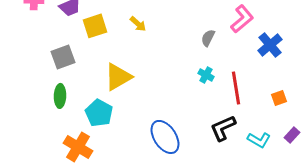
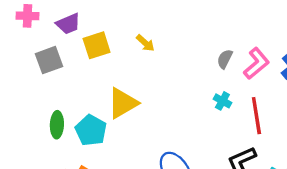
pink L-shape: (242, 19) -> (256, 63), moved
gray square: (63, 57) -> (49, 60), moved
cyan pentagon: (99, 113) -> (91, 130), moved

